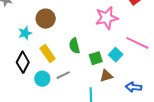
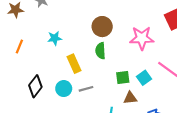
brown circle: (46, 19) -> (102, 27), moved
green semicircle: (74, 46) -> (100, 51), moved
black diamond: (23, 62) -> (35, 86), moved

